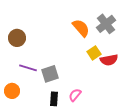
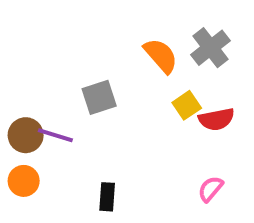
brown circle: (17, 38) -> (26, 135), moved
gray square: (50, 74) -> (99, 97), moved
pink semicircle: (75, 95) -> (210, 189), moved

